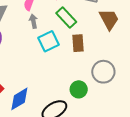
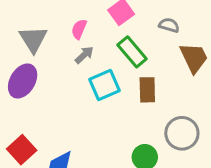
gray arrow: (33, 21) -> (84, 55), turned 56

